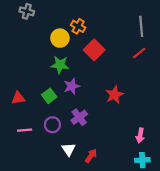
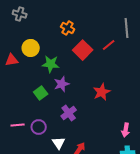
yellow circle: (60, 38) -> (31, 48), moved
red line: (139, 53) -> (109, 45), moved
red triangle: (18, 98) -> (12, 60), moved
purple circle: (52, 125) -> (39, 127), moved

